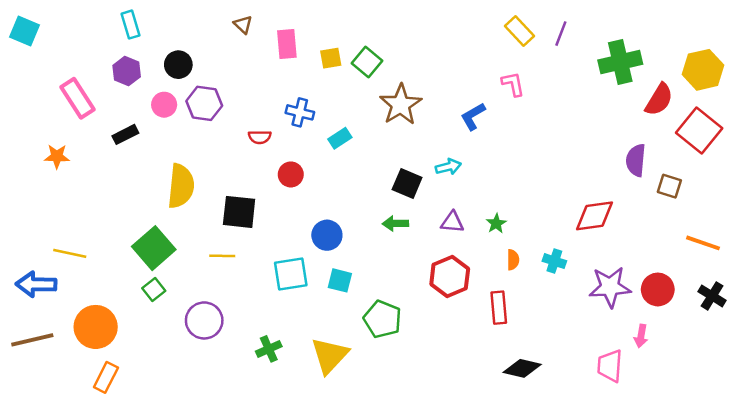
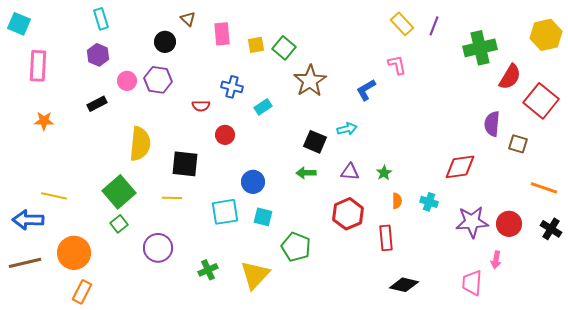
black circle: (178, 65) -> (165, 42), moved
yellow hexagon: (703, 70) -> (546, 35), moved
pink rectangle: (78, 98) -> (38, 66), moved, turned 36

